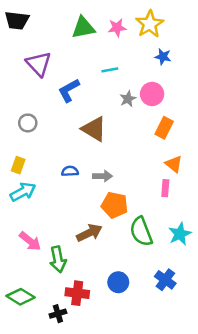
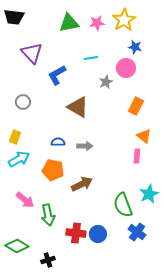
pink circle: (152, 94) -> (126, 68), moved
orange pentagon: (115, 205) -> (53, 170), moved
green semicircle: (141, 232) -> (123, 205), moved
brown arrow: (89, 233) -> (82, 184), moved
red cross: (77, 293) -> (76, 233), moved

